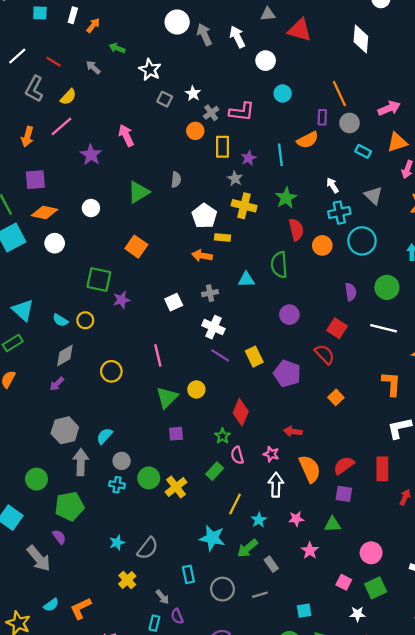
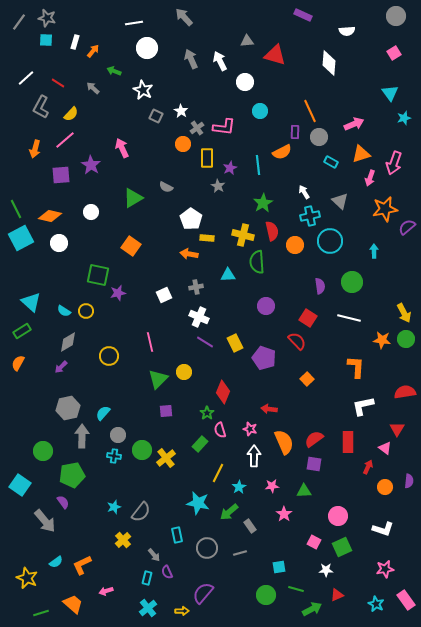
white circle: (177, 22) -> (147, 48), moved
purple square: (35, 180) -> (61, 175), moved
gray semicircle: (176, 180) -> (166, 187), turned 112
yellow cross: (244, 206) -> (243, 235), moved

